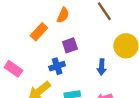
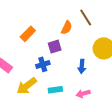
orange semicircle: (63, 15) -> (67, 28), moved

